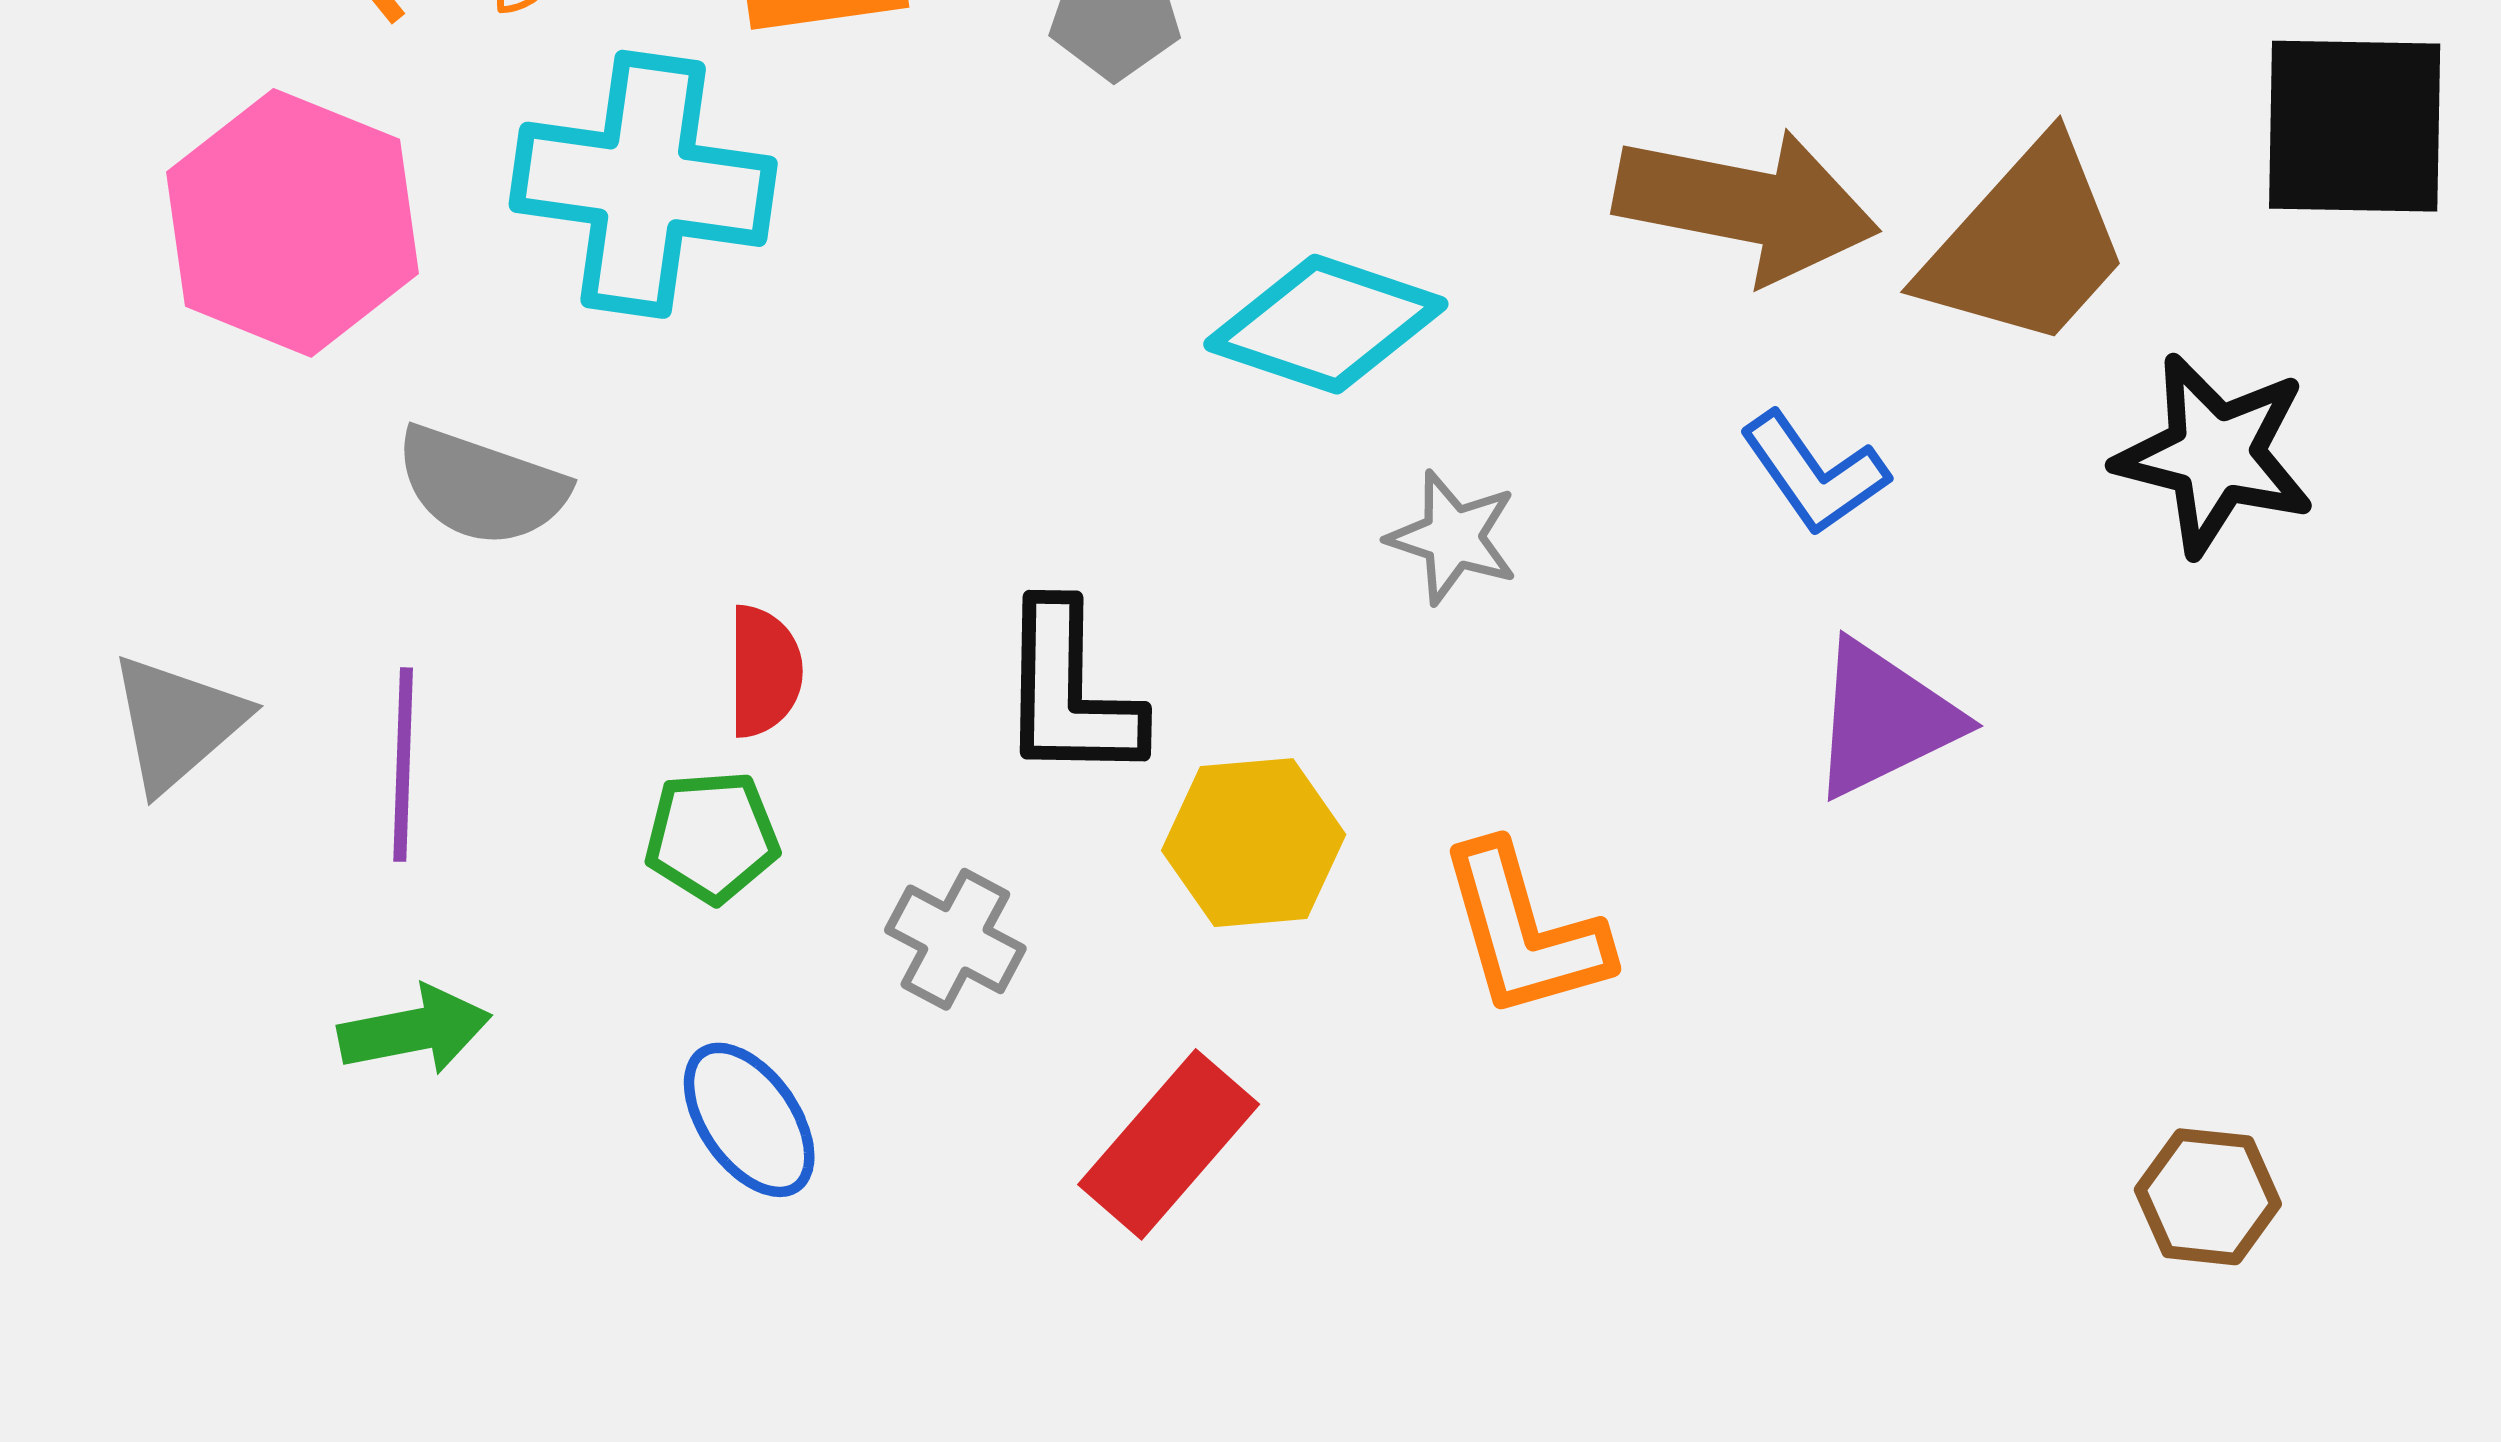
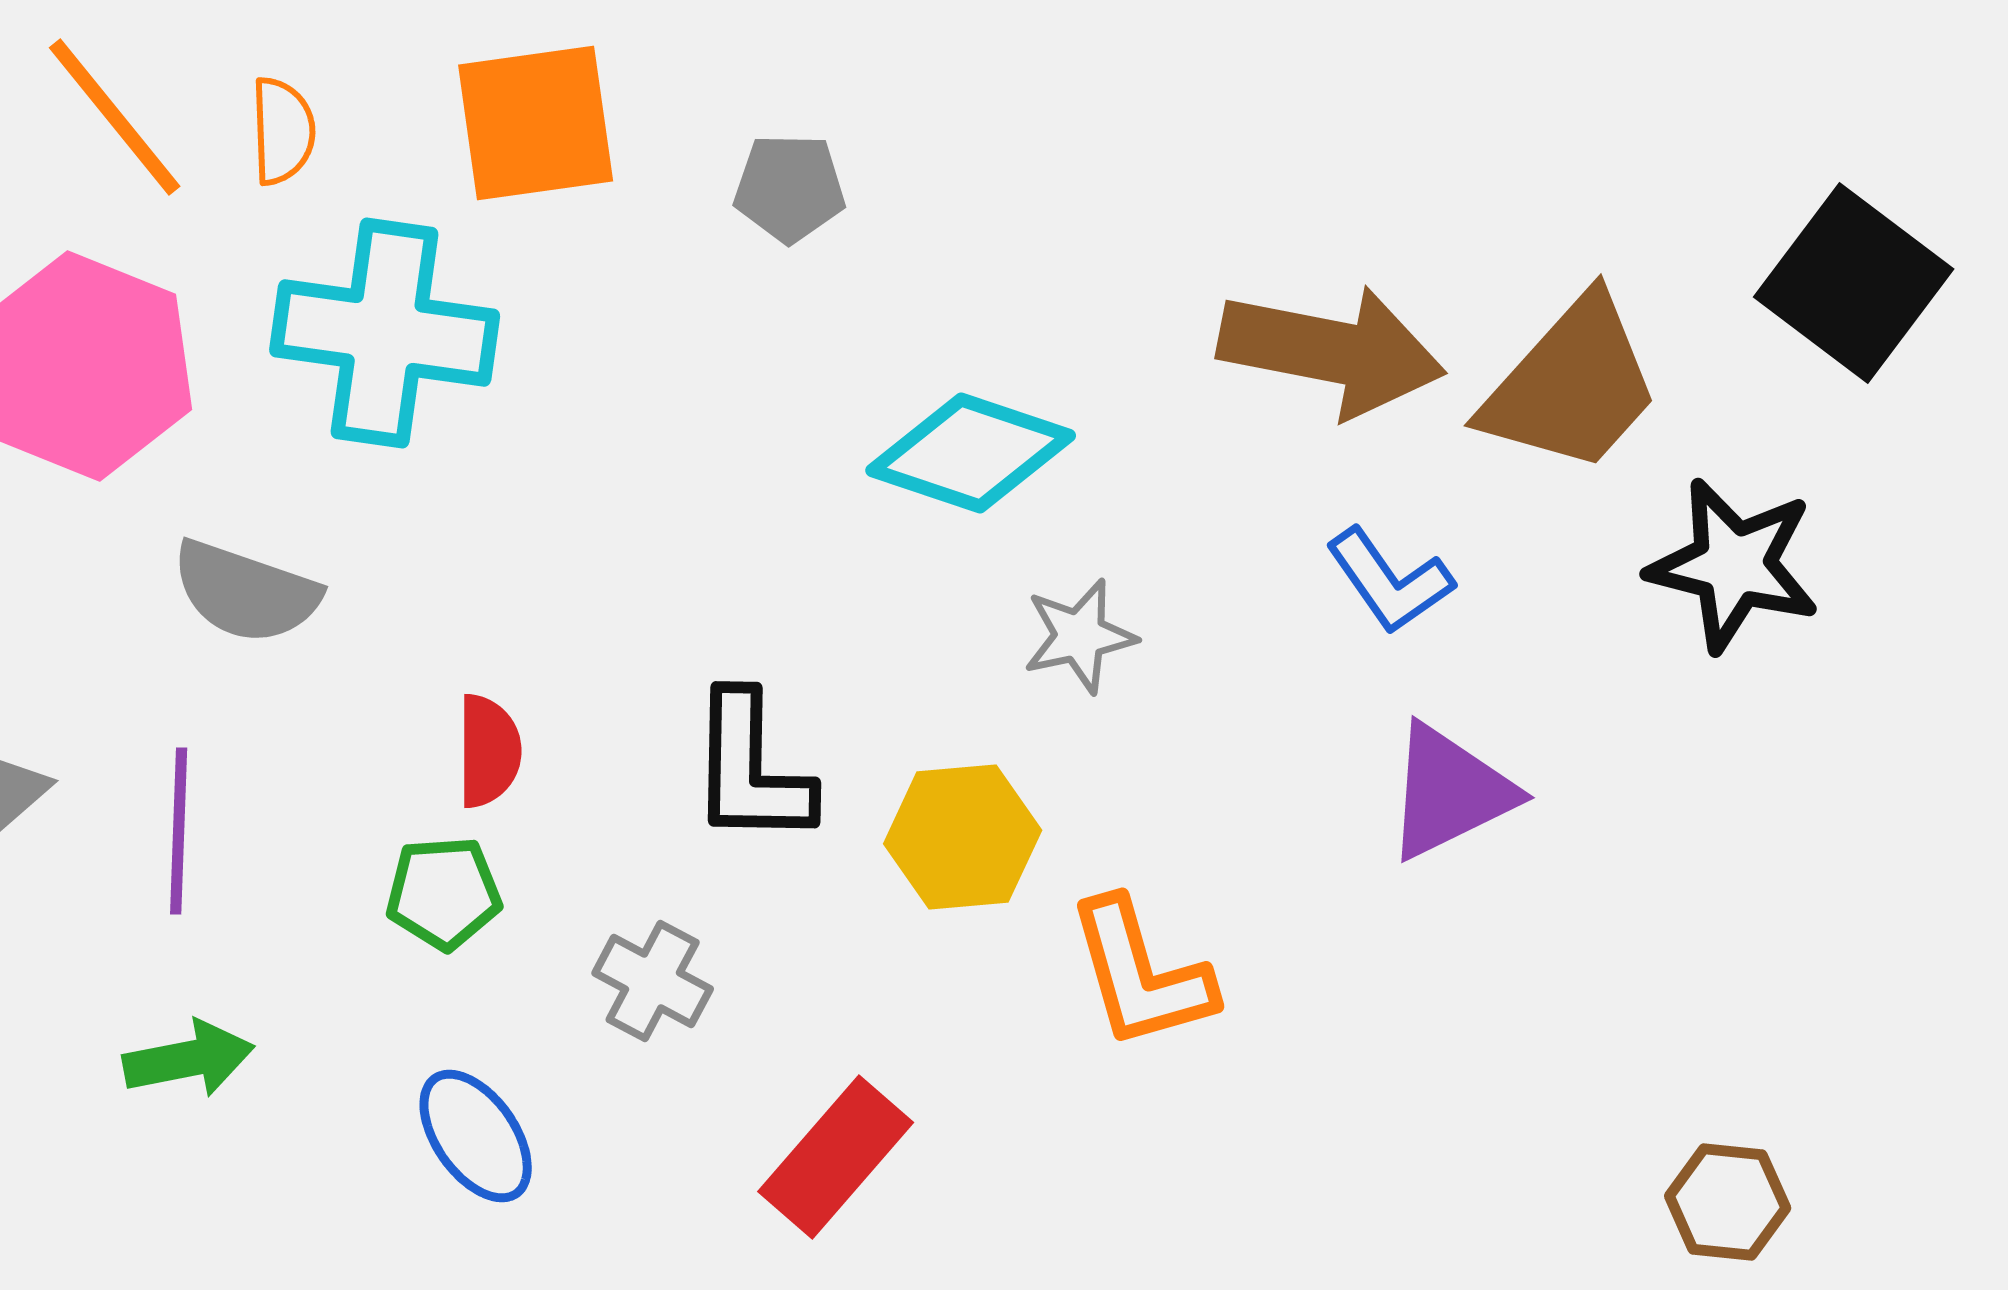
black square: (2355, 126) -> (1854, 283), turned 36
gray star: (1453, 537) -> (1080, 636), turned -30
yellow hexagon: (1254, 843) -> (963, 837), moved

